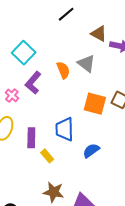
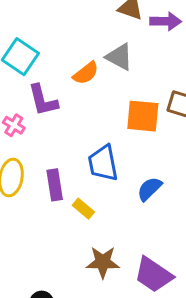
orange semicircle: (63, 70) -> (86, 73), turned 84
purple L-shape: (33, 83) -> (43, 100), turned -45

